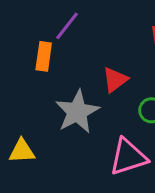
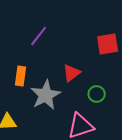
orange rectangle: (44, 56) -> (21, 76), moved

